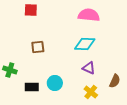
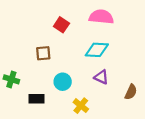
red square: (31, 10) -> (61, 25), moved, turned 32
cyan circle: (55, 83) -> (63, 82), moved
yellow cross: (91, 92) -> (81, 106), moved

